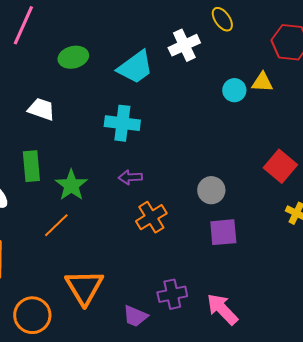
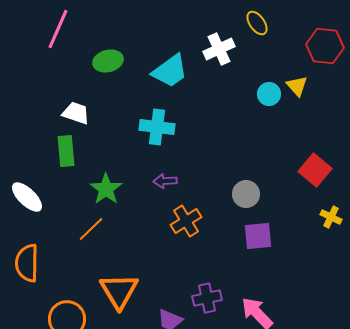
yellow triangle: (262, 82) -> (297, 86), turned 45
green rectangle: (31, 166) -> (66, 151), moved

